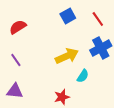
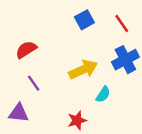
red semicircle: (18, 27) -> (26, 50), moved
purple line: (16, 60) -> (34, 83), moved

